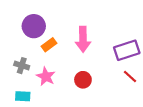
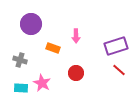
pink arrow: (83, 39) -> (76, 36), size x0.6
orange rectangle: (49, 45) -> (53, 48), moved, turned 56
pink star: (46, 76) -> (42, 83), moved

